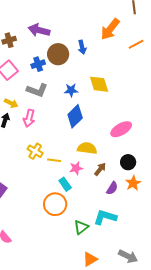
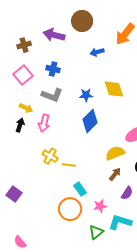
blue arrow: (82, 47) -> (97, 52), turned 88
brown circle: (58, 54) -> (82, 21), moved
blue cross: (38, 64) -> (53, 69), turned 32
yellow semicircle: (87, 148) -> (115, 153), moved, turned -30
pink star: (76, 168) -> (100, 206), moved

